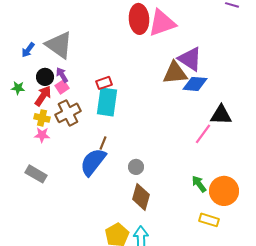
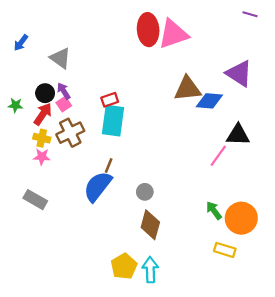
gray triangle: (59, 45) -> (60, 58), size x0.7
blue arrow: (28, 50) -> (21, 43), moved
purple triangle: (190, 59) -> (239, 73), moved

